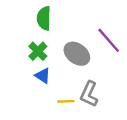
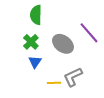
blue triangle: (43, 76) -> (35, 62), turned 32
gray L-shape: (89, 94) -> (73, 77), turned 40

